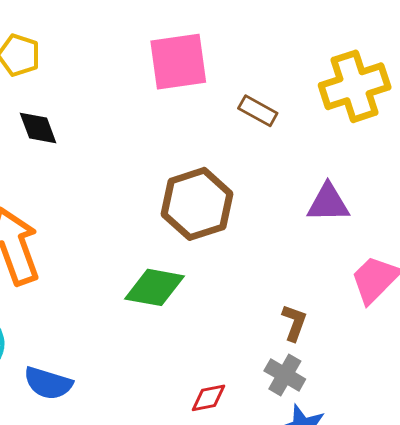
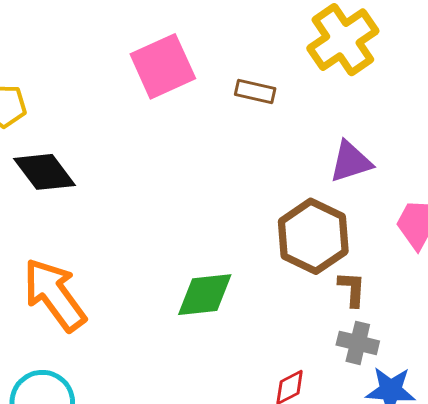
black diamond: (38, 128) -> (45, 172), size x1.4
brown hexagon: (197, 204) -> (313, 236), moved

